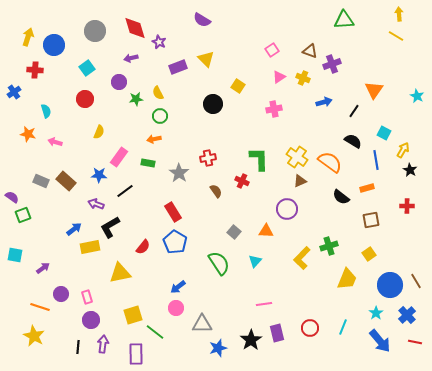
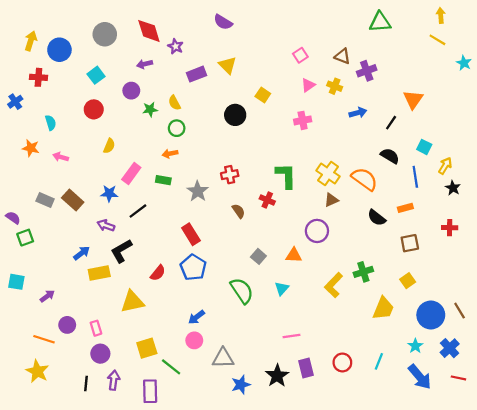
cyan star: (417, 96) -> (464, 63), moved

